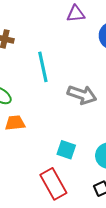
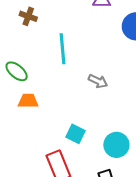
gray arrow: (82, 95) -> (98, 81), size x0.7

